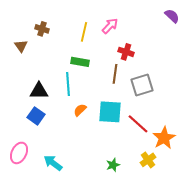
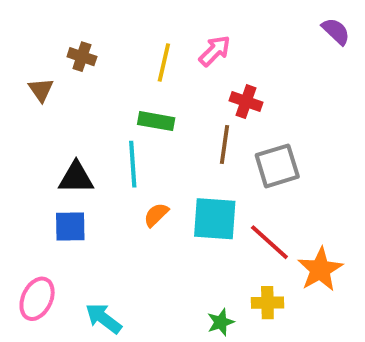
blue square: (36, 116) -> (70, 227), turned -36
yellow cross: (148, 160) -> (267, 303), moved, turned 35

